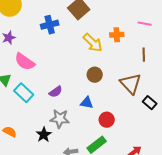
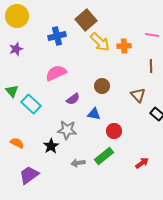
yellow arrow: (93, 43) -> (100, 42), moved
pink semicircle: (25, 62) -> (56, 73), moved, turned 120
brown triangle: (131, 84) -> (138, 95), size x0.7
purple semicircle: (56, 92) -> (73, 99), moved

